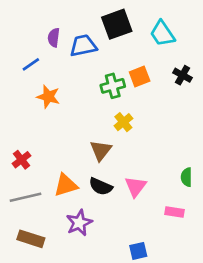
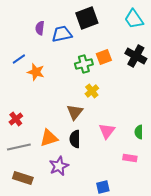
cyan trapezoid: (162, 34) -> (134, 19), moved
blue line: (31, 64) -> (19, 59), moved
black cross: (182, 75) -> (136, 56), size x1.5
black semicircle: (101, 187) -> (75, 139), turned 66
pink triangle: (136, 187) -> (107, 131), moved

